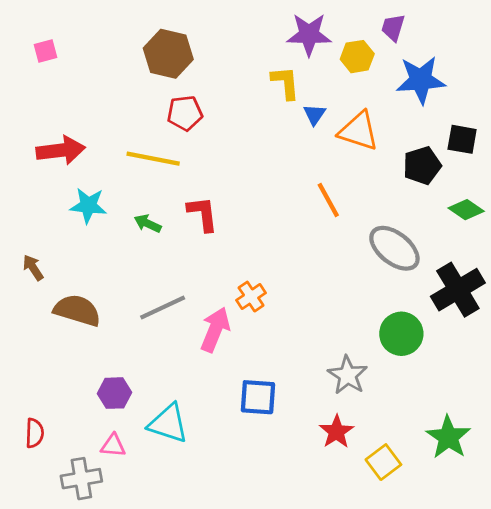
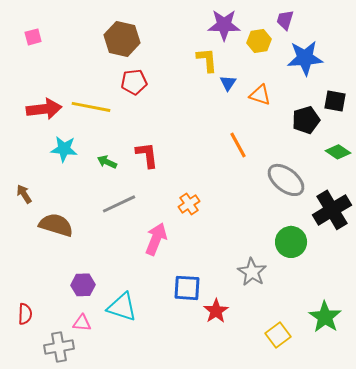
orange triangle: (359, 131) -> (260, 95), size x0.7
yellow line: (153, 159) -> (91, 107), moved
orange cross: (251, 297) -> (189, 204), moved
gray line: (163, 308) -> (119, 204), moved
red star: (337, 432) -> (216, 311), moved

